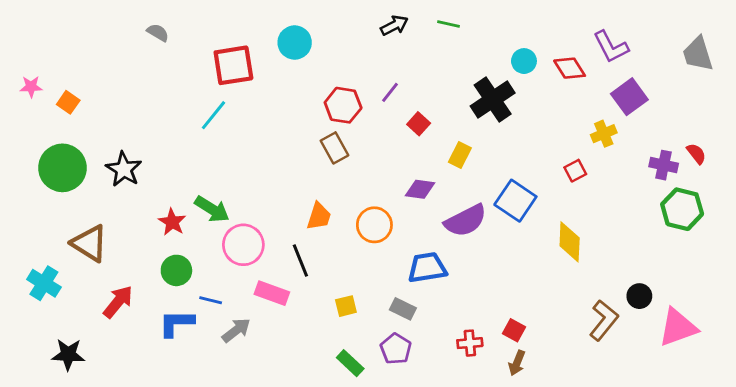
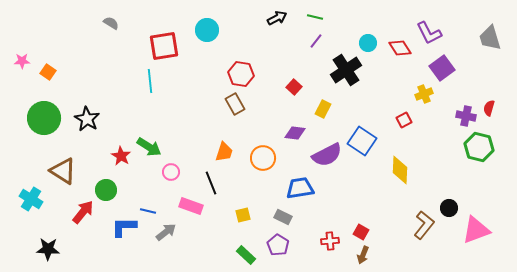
purple line: (390, 92) -> (316, 41), moved
cyan line: (213, 115) -> (150, 81), turned -45
red semicircle: (696, 154) -> (489, 108), turned -126
pink circle: (243, 245) -> (171, 172), size x0.6
green circle: (176, 270) -> (106, 190), moved

